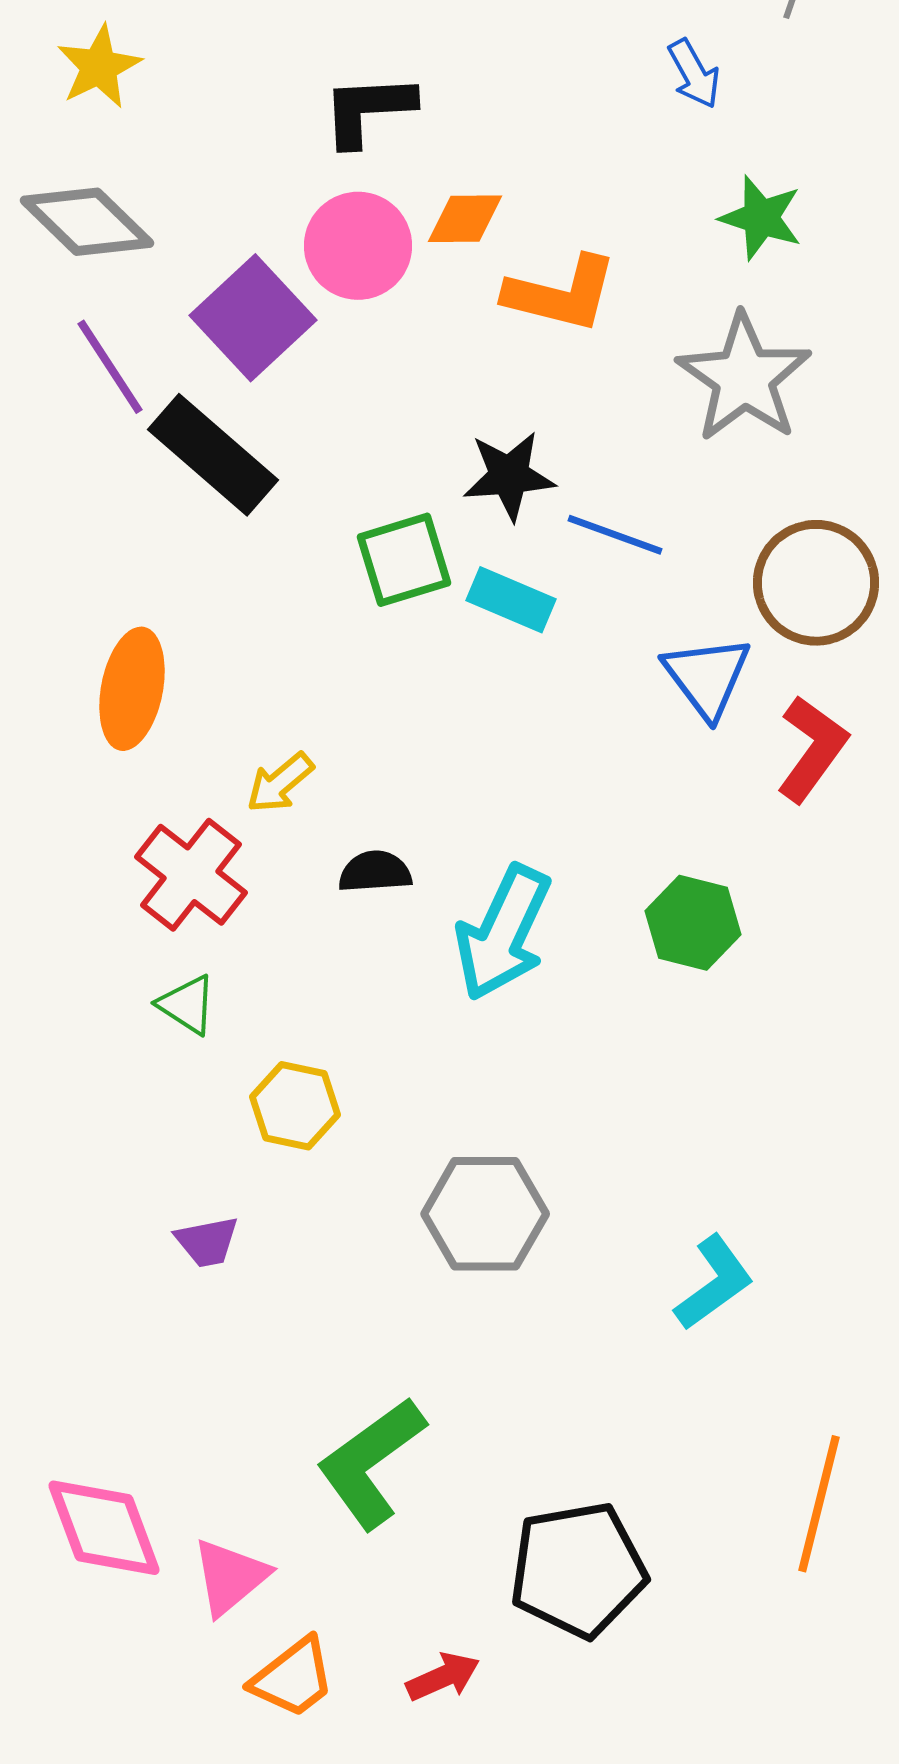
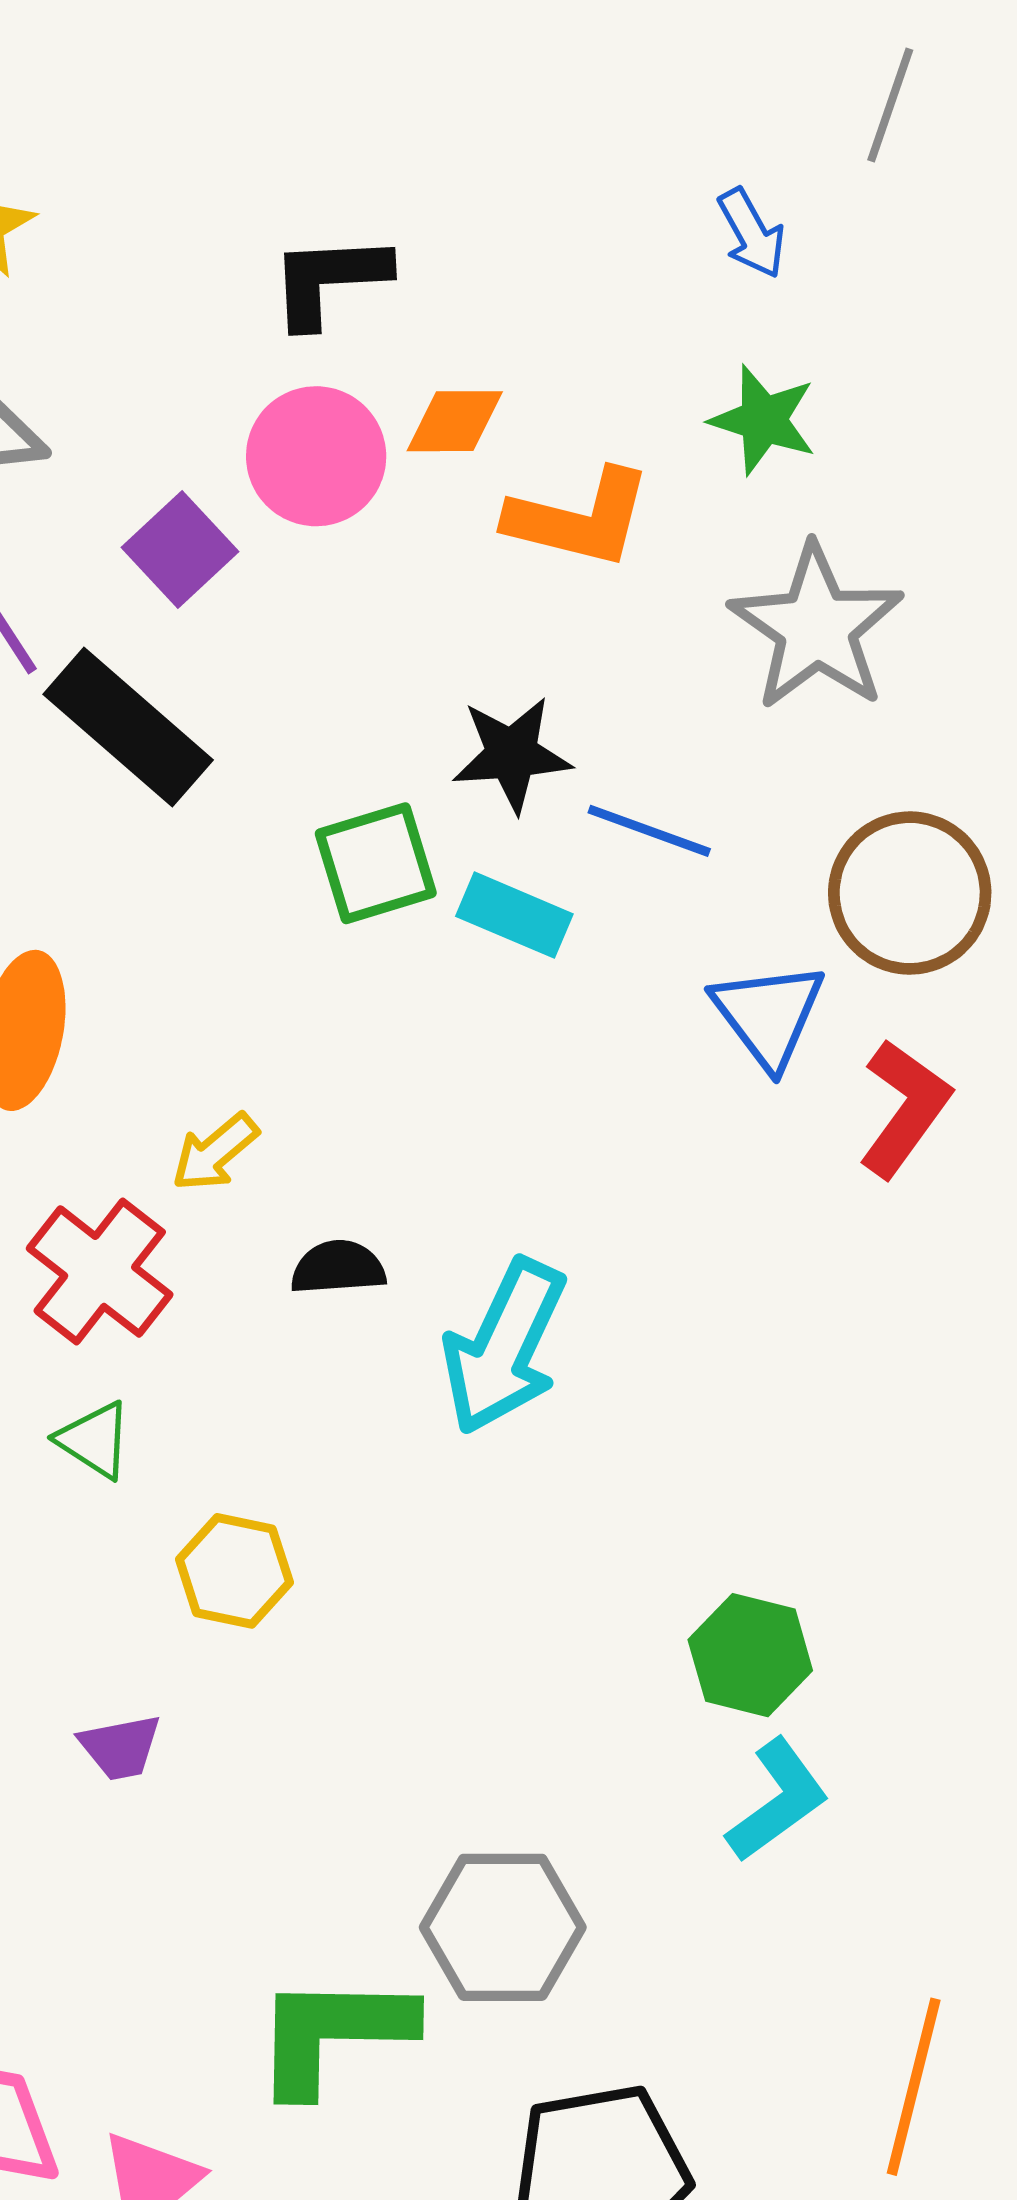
green star: (761, 218) -> (763, 420), moved
purple square: (253, 318) -> (180, 550), size x0.7
green hexagon: (693, 923) -> (750, 1655), moved
gray hexagon: (485, 1214) -> (503, 1927), moved
green L-shape: (371, 1463) -> (333, 2034), turned 37

